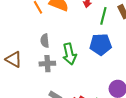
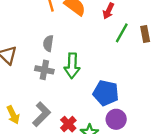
blue pentagon: (101, 44) -> (106, 93), moved

